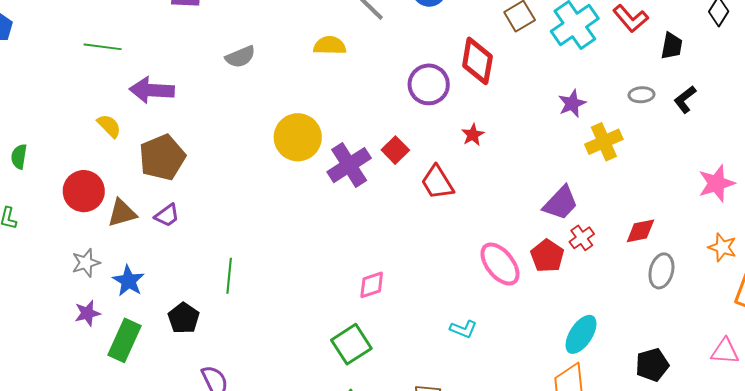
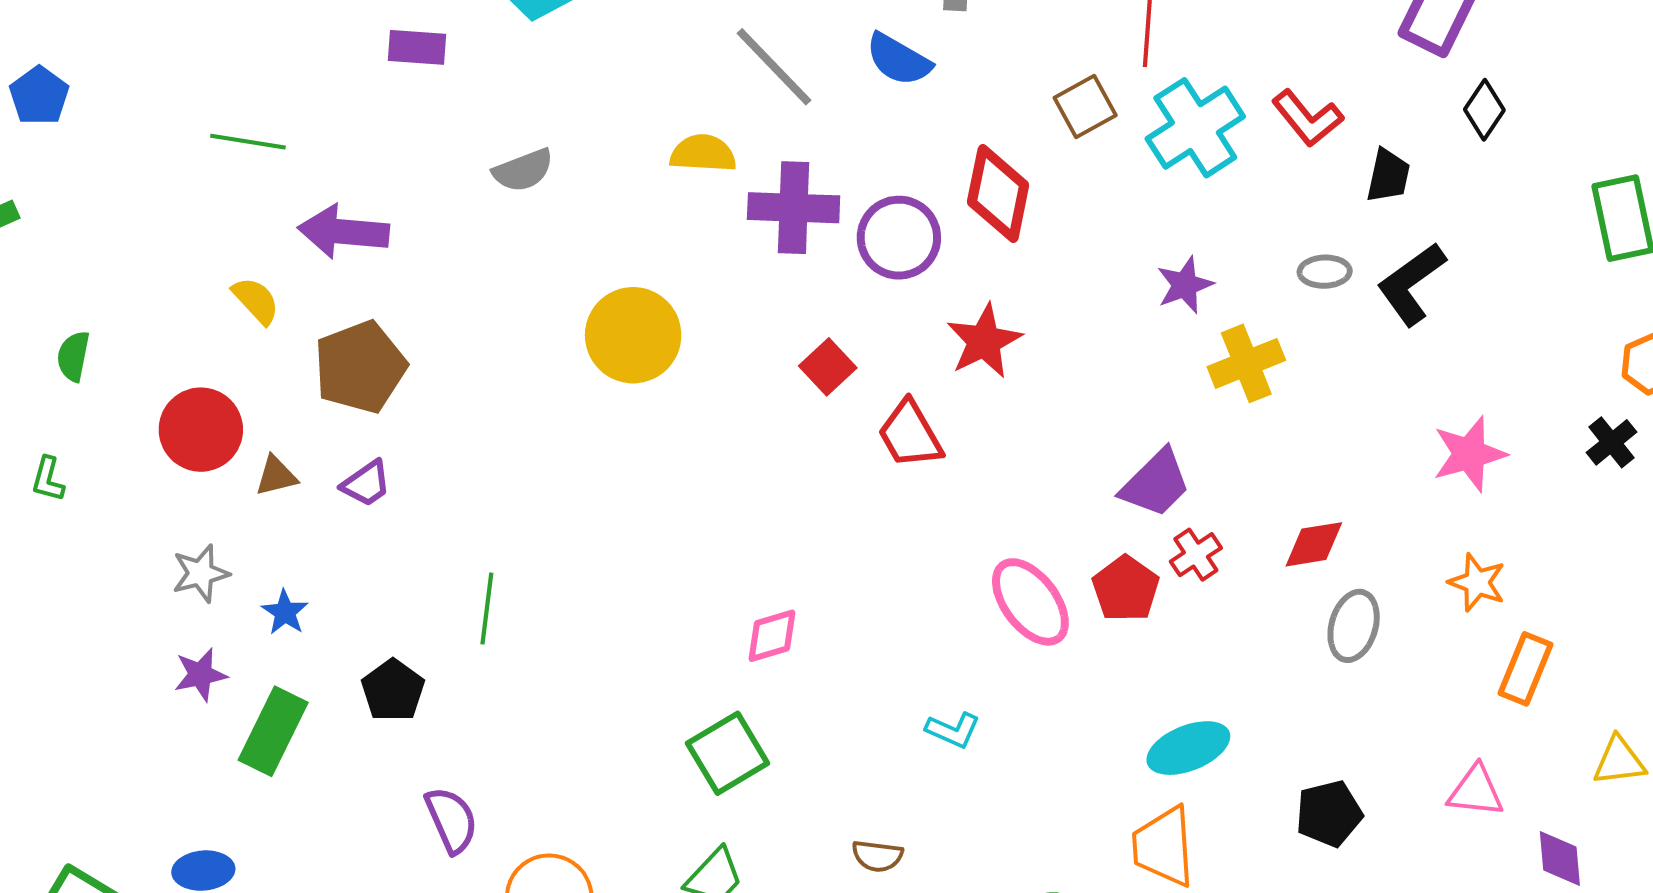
black L-shape: (685, 99) -> (1411, 284), size x1.5
red star: (473, 135) -> (984, 341), size x1.6
purple cross: (349, 165) -> (794, 208), moved, turned 33
brown triangle: (122, 213) -> (276, 476), size x0.7
blue star: (129, 281) -> (285, 612), size x0.7
cyan ellipse: (581, 334) -> (1188, 748), turned 33

